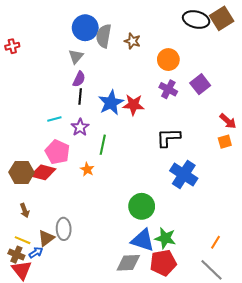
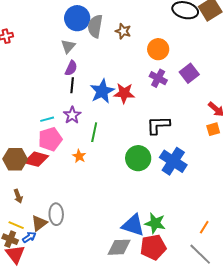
cyan line: (54, 119) -> (47, 119), moved
pink pentagon: (57, 152) -> (50, 139), turned 30
green circle: (142, 206) -> (138, 158), moved

